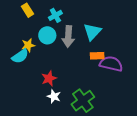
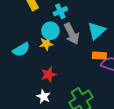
gray arrow: (68, 37) -> (72, 34), turned -35
yellow star: (28, 45) -> (46, 44), moved
white star: (54, 96) -> (44, 97), moved

